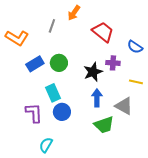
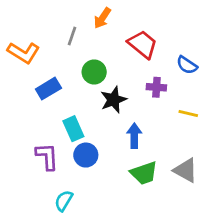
green circle: (59, 63) -> (94, 72), moved
black star: (93, 72) -> (114, 100), moved
gray triangle: (124, 106) -> (185, 170), moved

